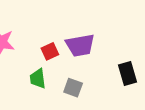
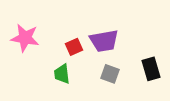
gray square: (73, 88) -> (110, 74), moved

